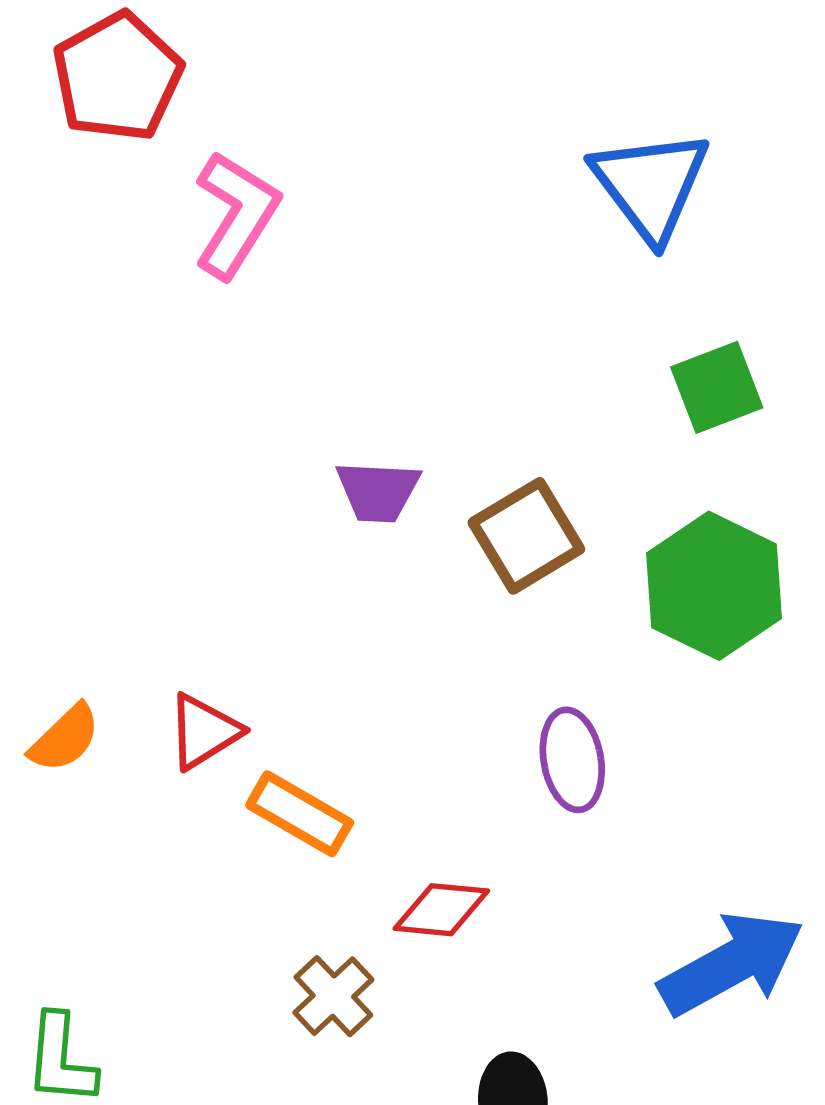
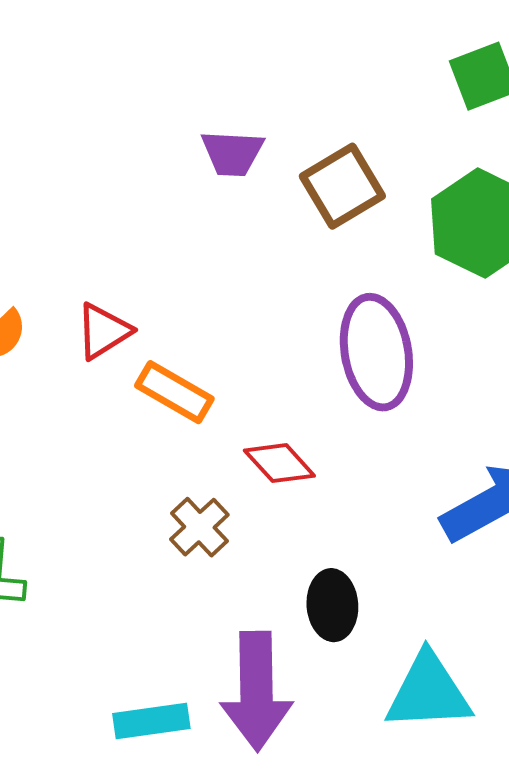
purple ellipse: (572, 760) -> (376, 352), size x1.5
red diamond: (441, 910) -> (279, 463), turned 42

